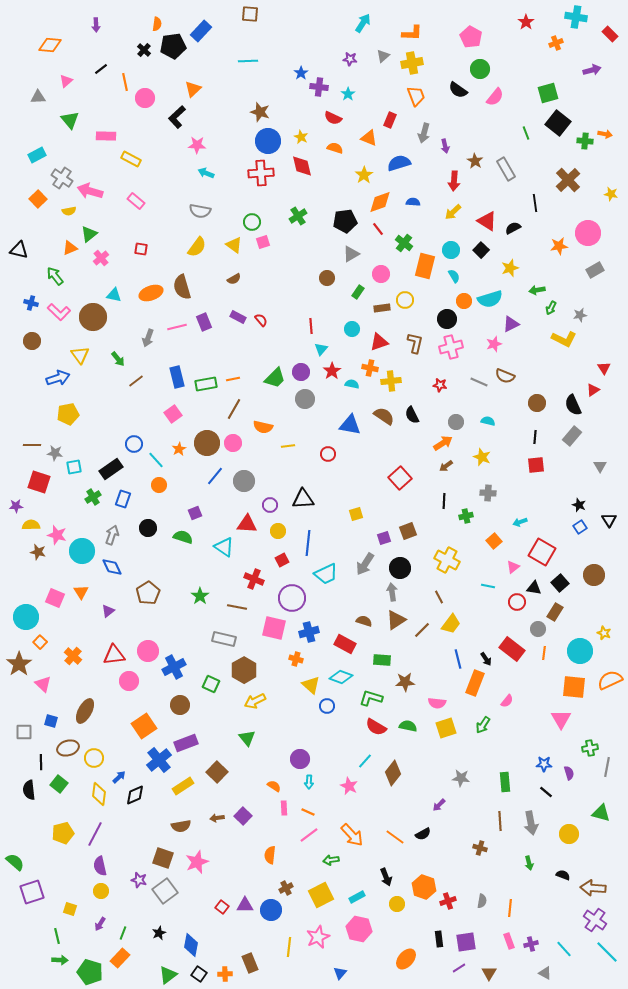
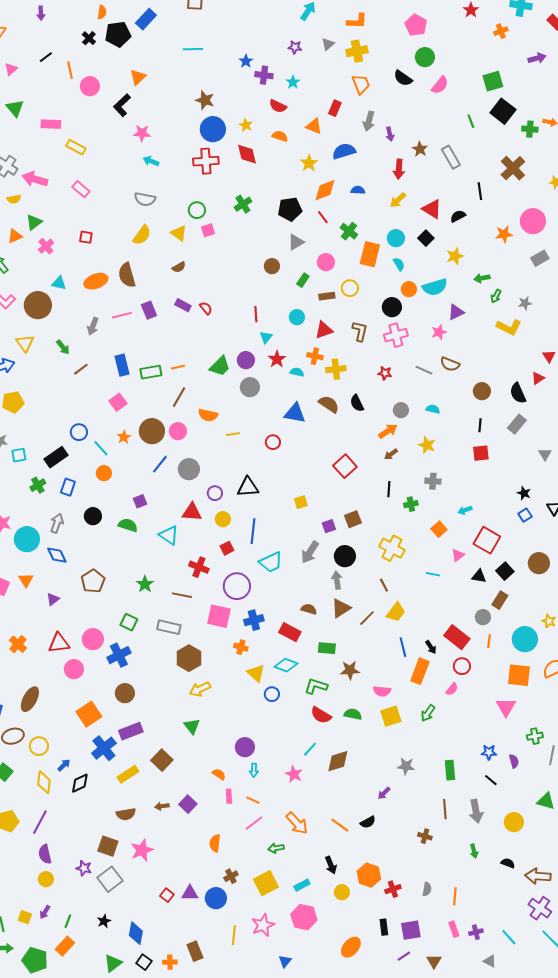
red circle: (517, 602) -> (462, 666), moved
green square: (211, 684) -> (129, 622), moved
brown diamond: (393, 773) -> (338, 761), turned 35
yellow square: (70, 909) -> (25, 917), moved

